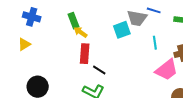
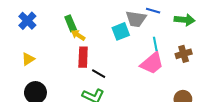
blue cross: (32, 17) -> (27, 21), turned 30
yellow triangle: (24, 44) -> (28, 59), moved
pink trapezoid: (167, 70) -> (152, 63), moved

